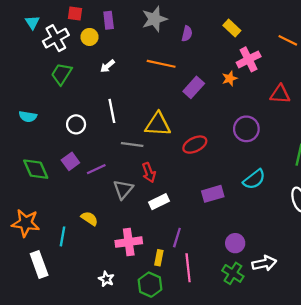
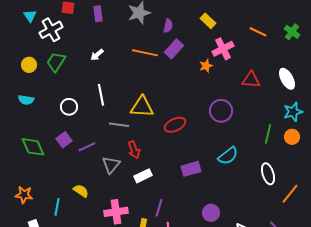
yellow circle: (89, 37) -> (29, 65), moved
purple rectangle: (194, 87) -> (174, 49), moved
orange star: (26, 223) -> (24, 195), size x0.7

